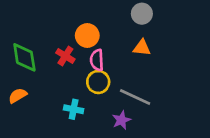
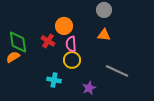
orange semicircle: (18, 96) -> (13, 57), moved
gray line: (135, 97) -> (117, 71), moved

